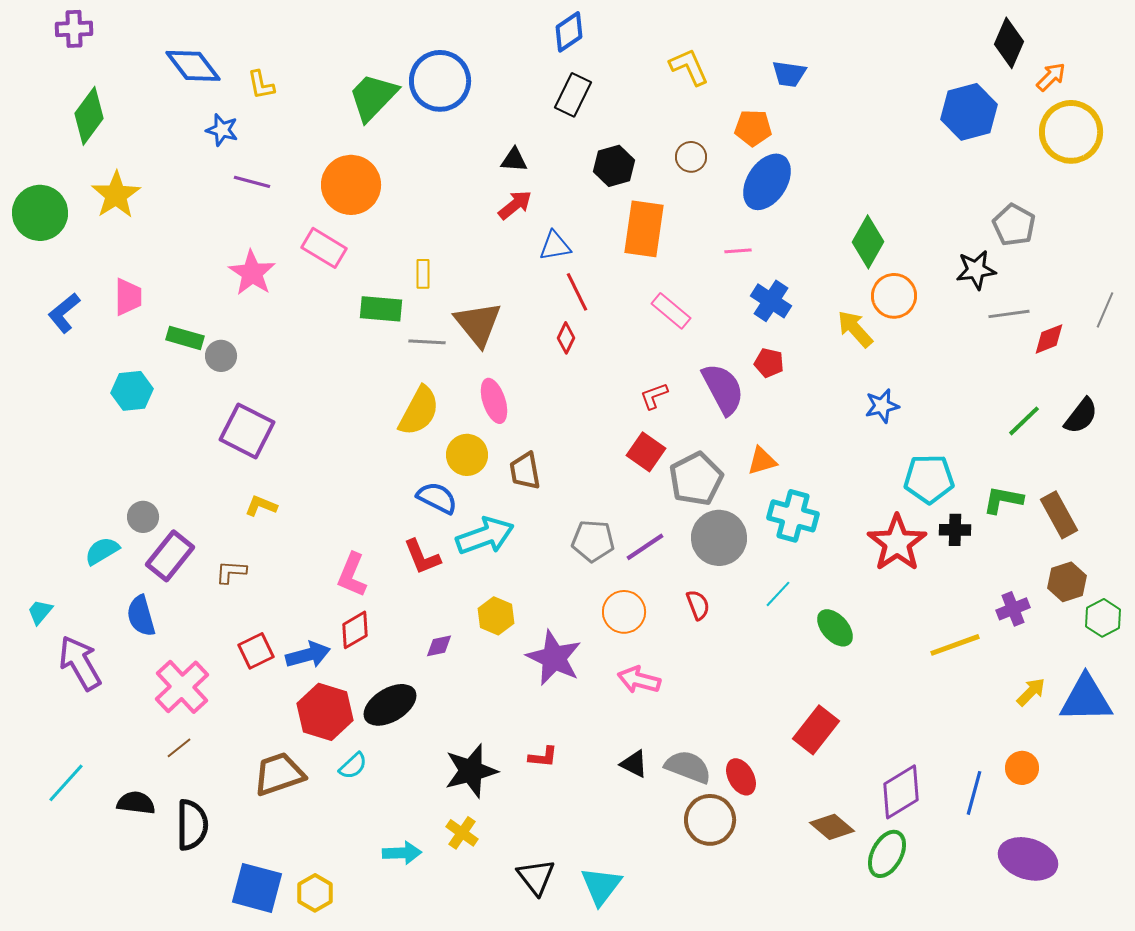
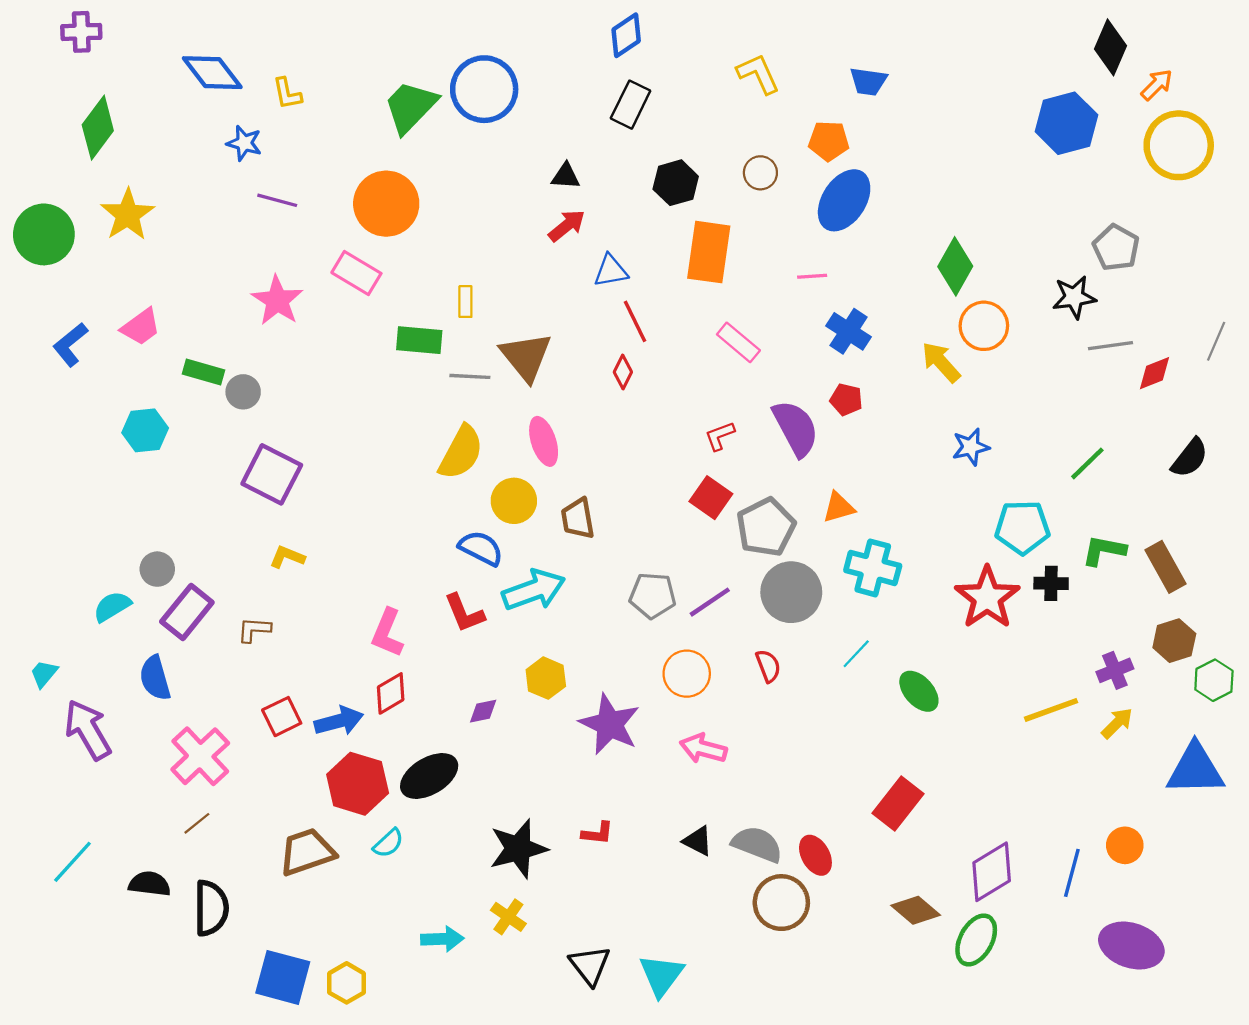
pink trapezoid: (128, 297) -> (141, 327), turned 54
green line: (1024, 421) -> (1087, 463), moved
yellow arrow: (1031, 692) -> (1117, 723), moved

